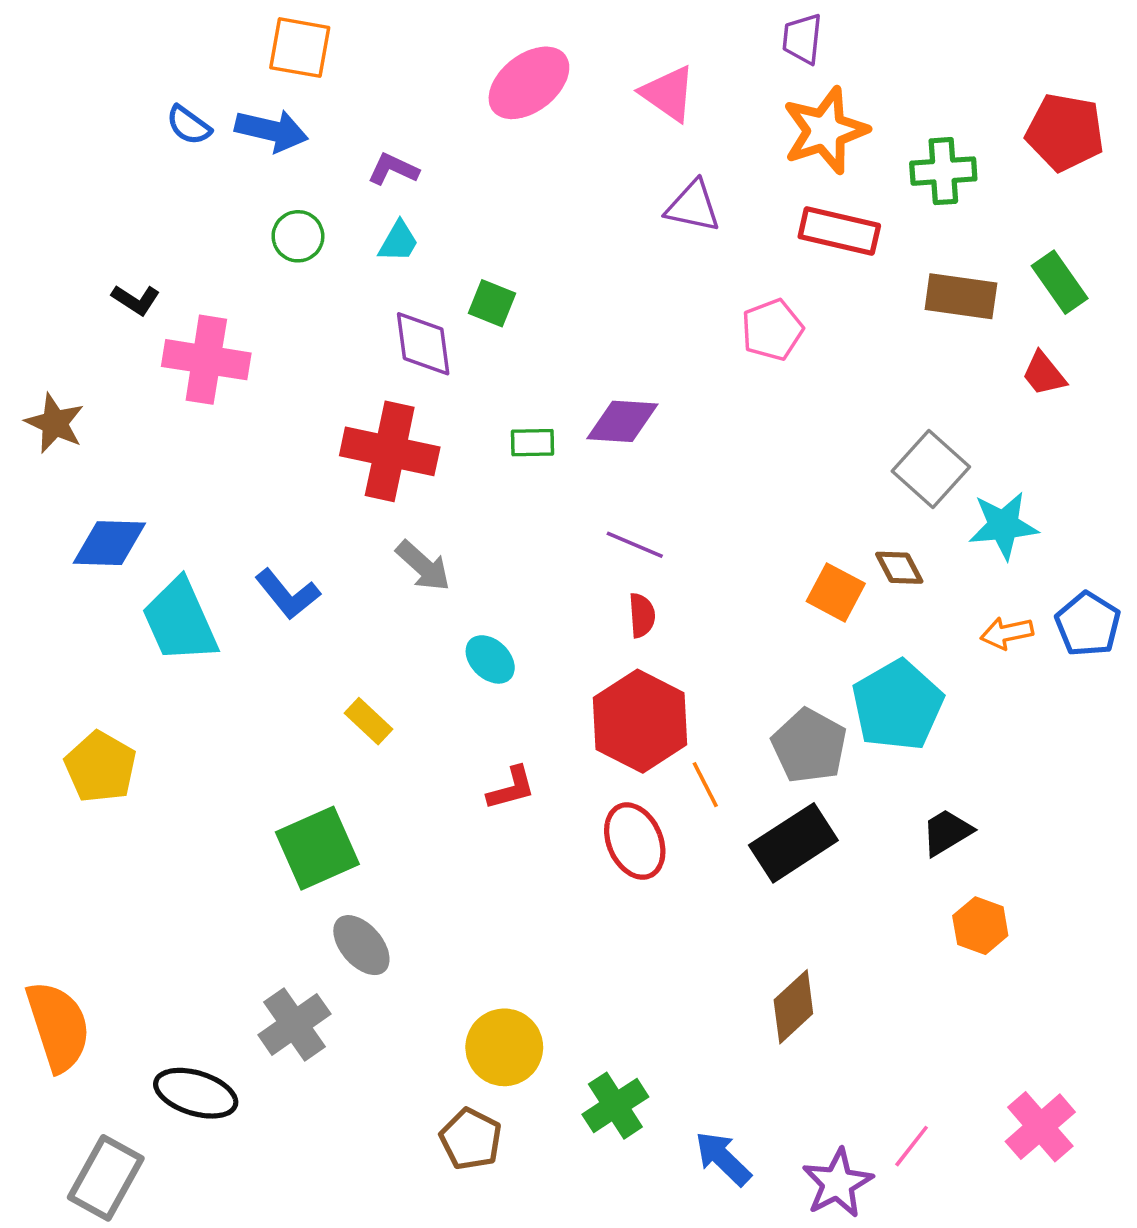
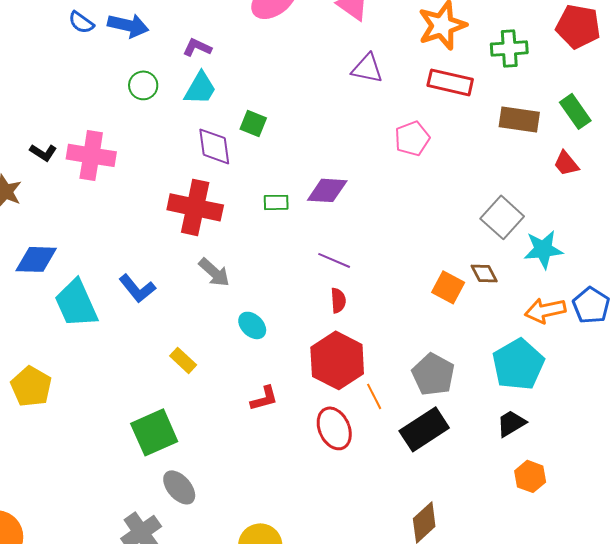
cyan trapezoid: (398, 242) -> (200, 88), size x1.4
black L-shape: (136, 300) -> (43, 152), moved
orange arrow: (1007, 633) -> (545, 310), size x1.4
cyan pentagon: (897, 705) -> (518, 364), moved

